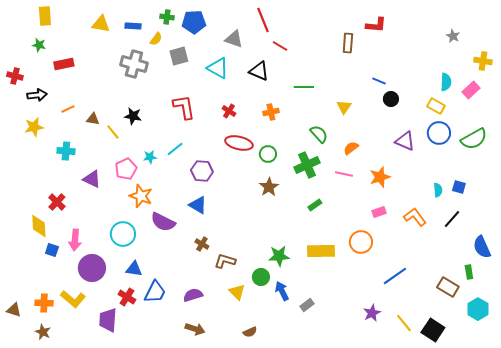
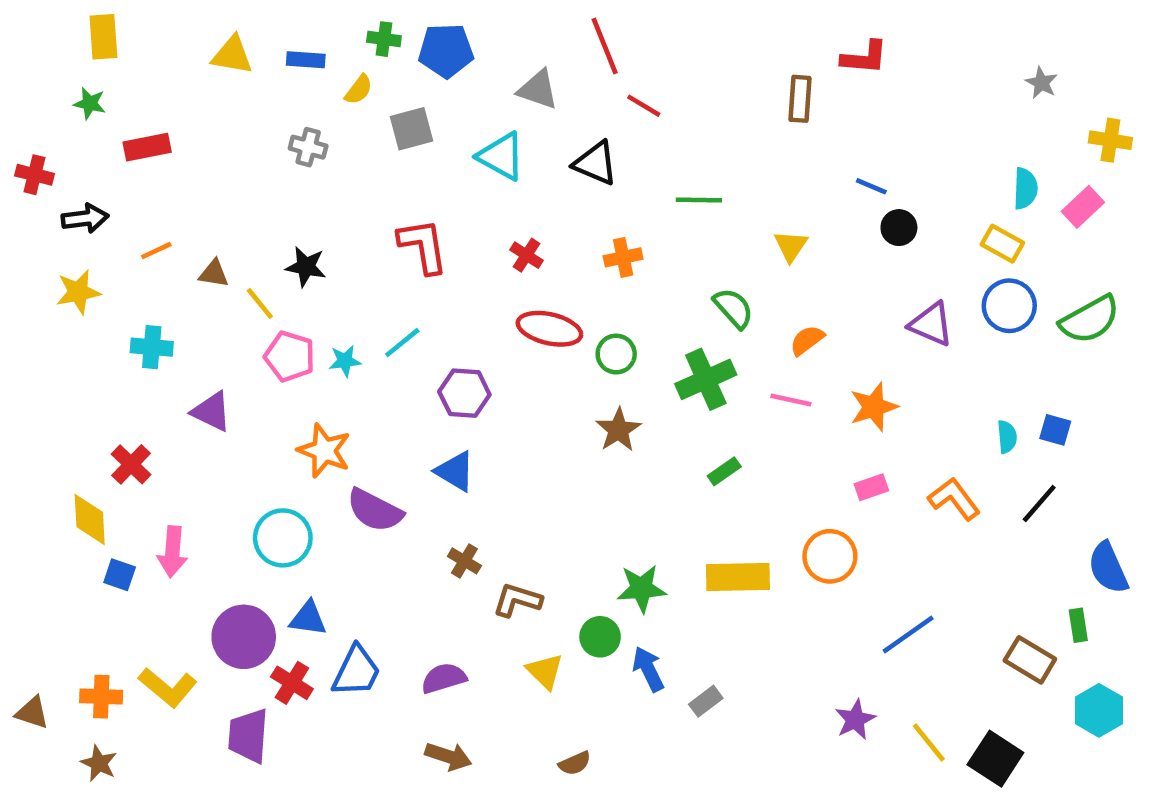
gray cross: (134, 64) -> (308, 147), size x0.6
pink pentagon: (126, 169) -> (290, 356), moved, turned -30
purple circle: (92, 268) -> (244, 637), moved

